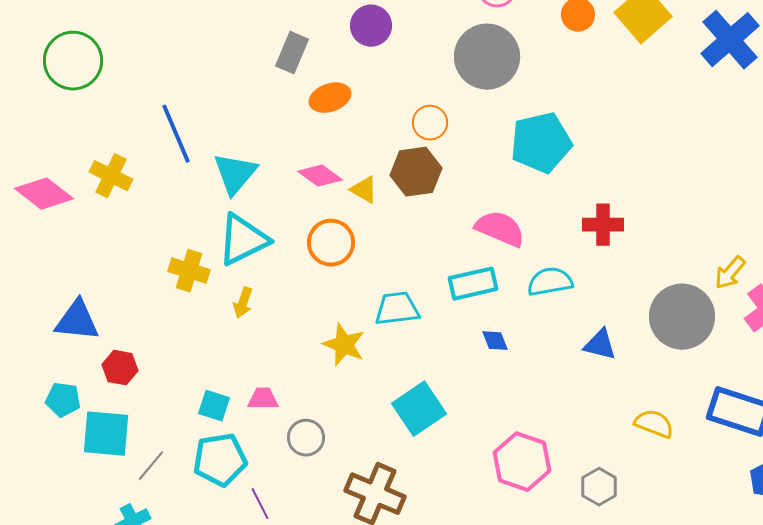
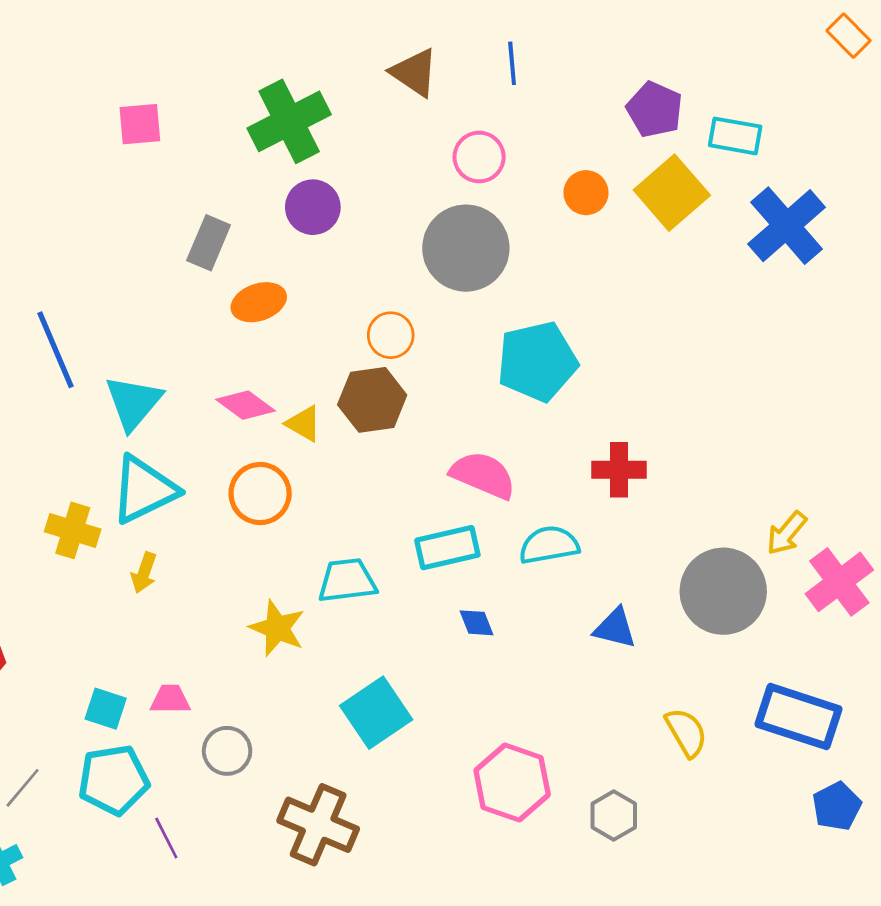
yellow semicircle: (654, 424) -> (686, 732), turned 39

